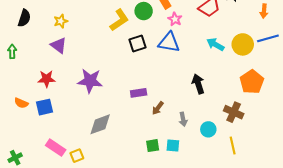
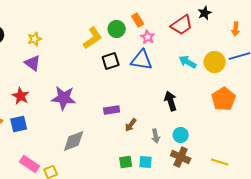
red star: (47, 79) -> (21, 96), turned 30
brown cross: (234, 112) -> (181, 157), moved
cyan circle: (208, 129) -> (181, 135), moved
yellow line: (233, 146) -> (220, 162), moved, turned -60

